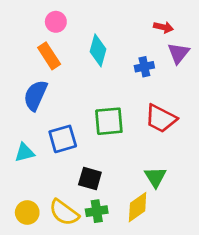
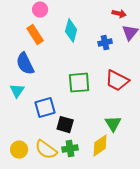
blue semicircle: (35, 95) -> (25, 64), turned -50
blue square: (63, 139) -> (45, 108), moved
cyan triangle: (25, 153) -> (17, 91), moved, turned -42

